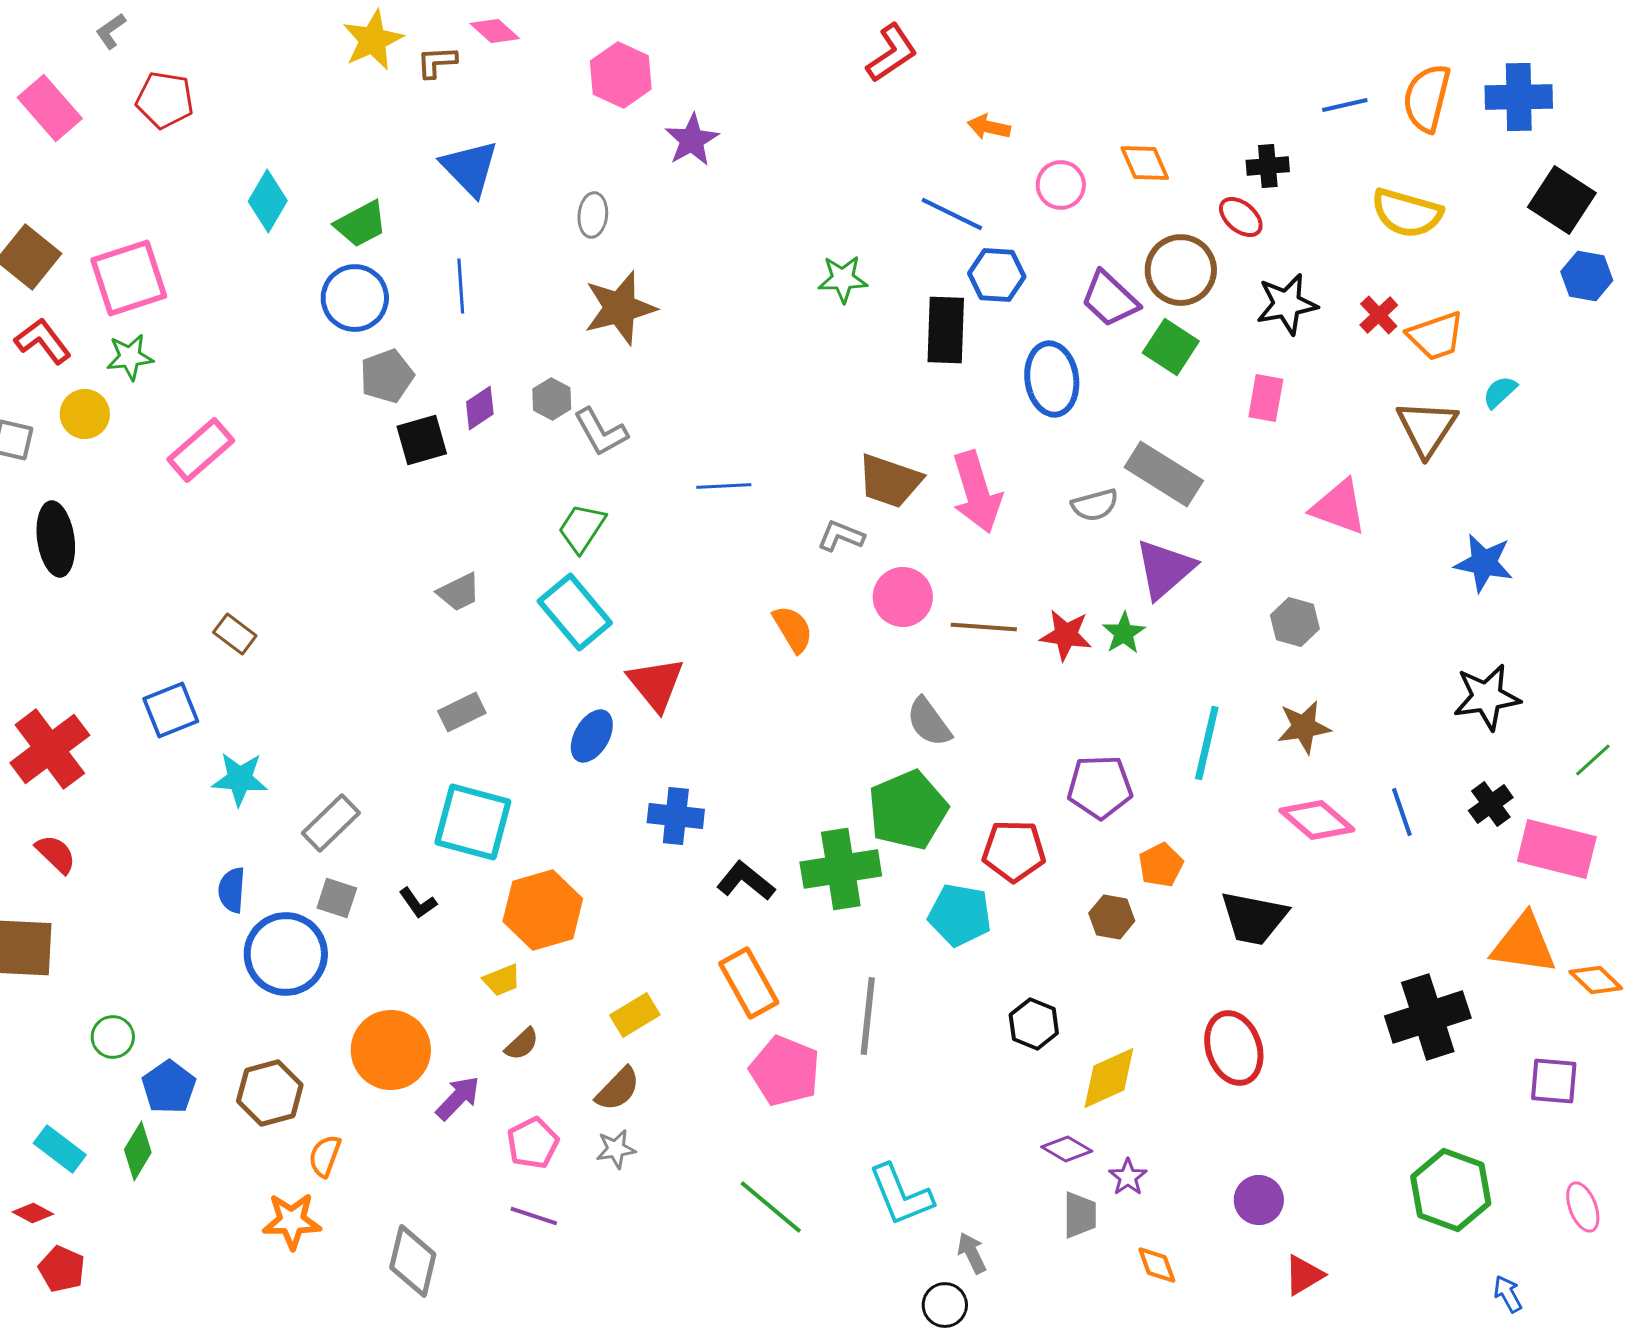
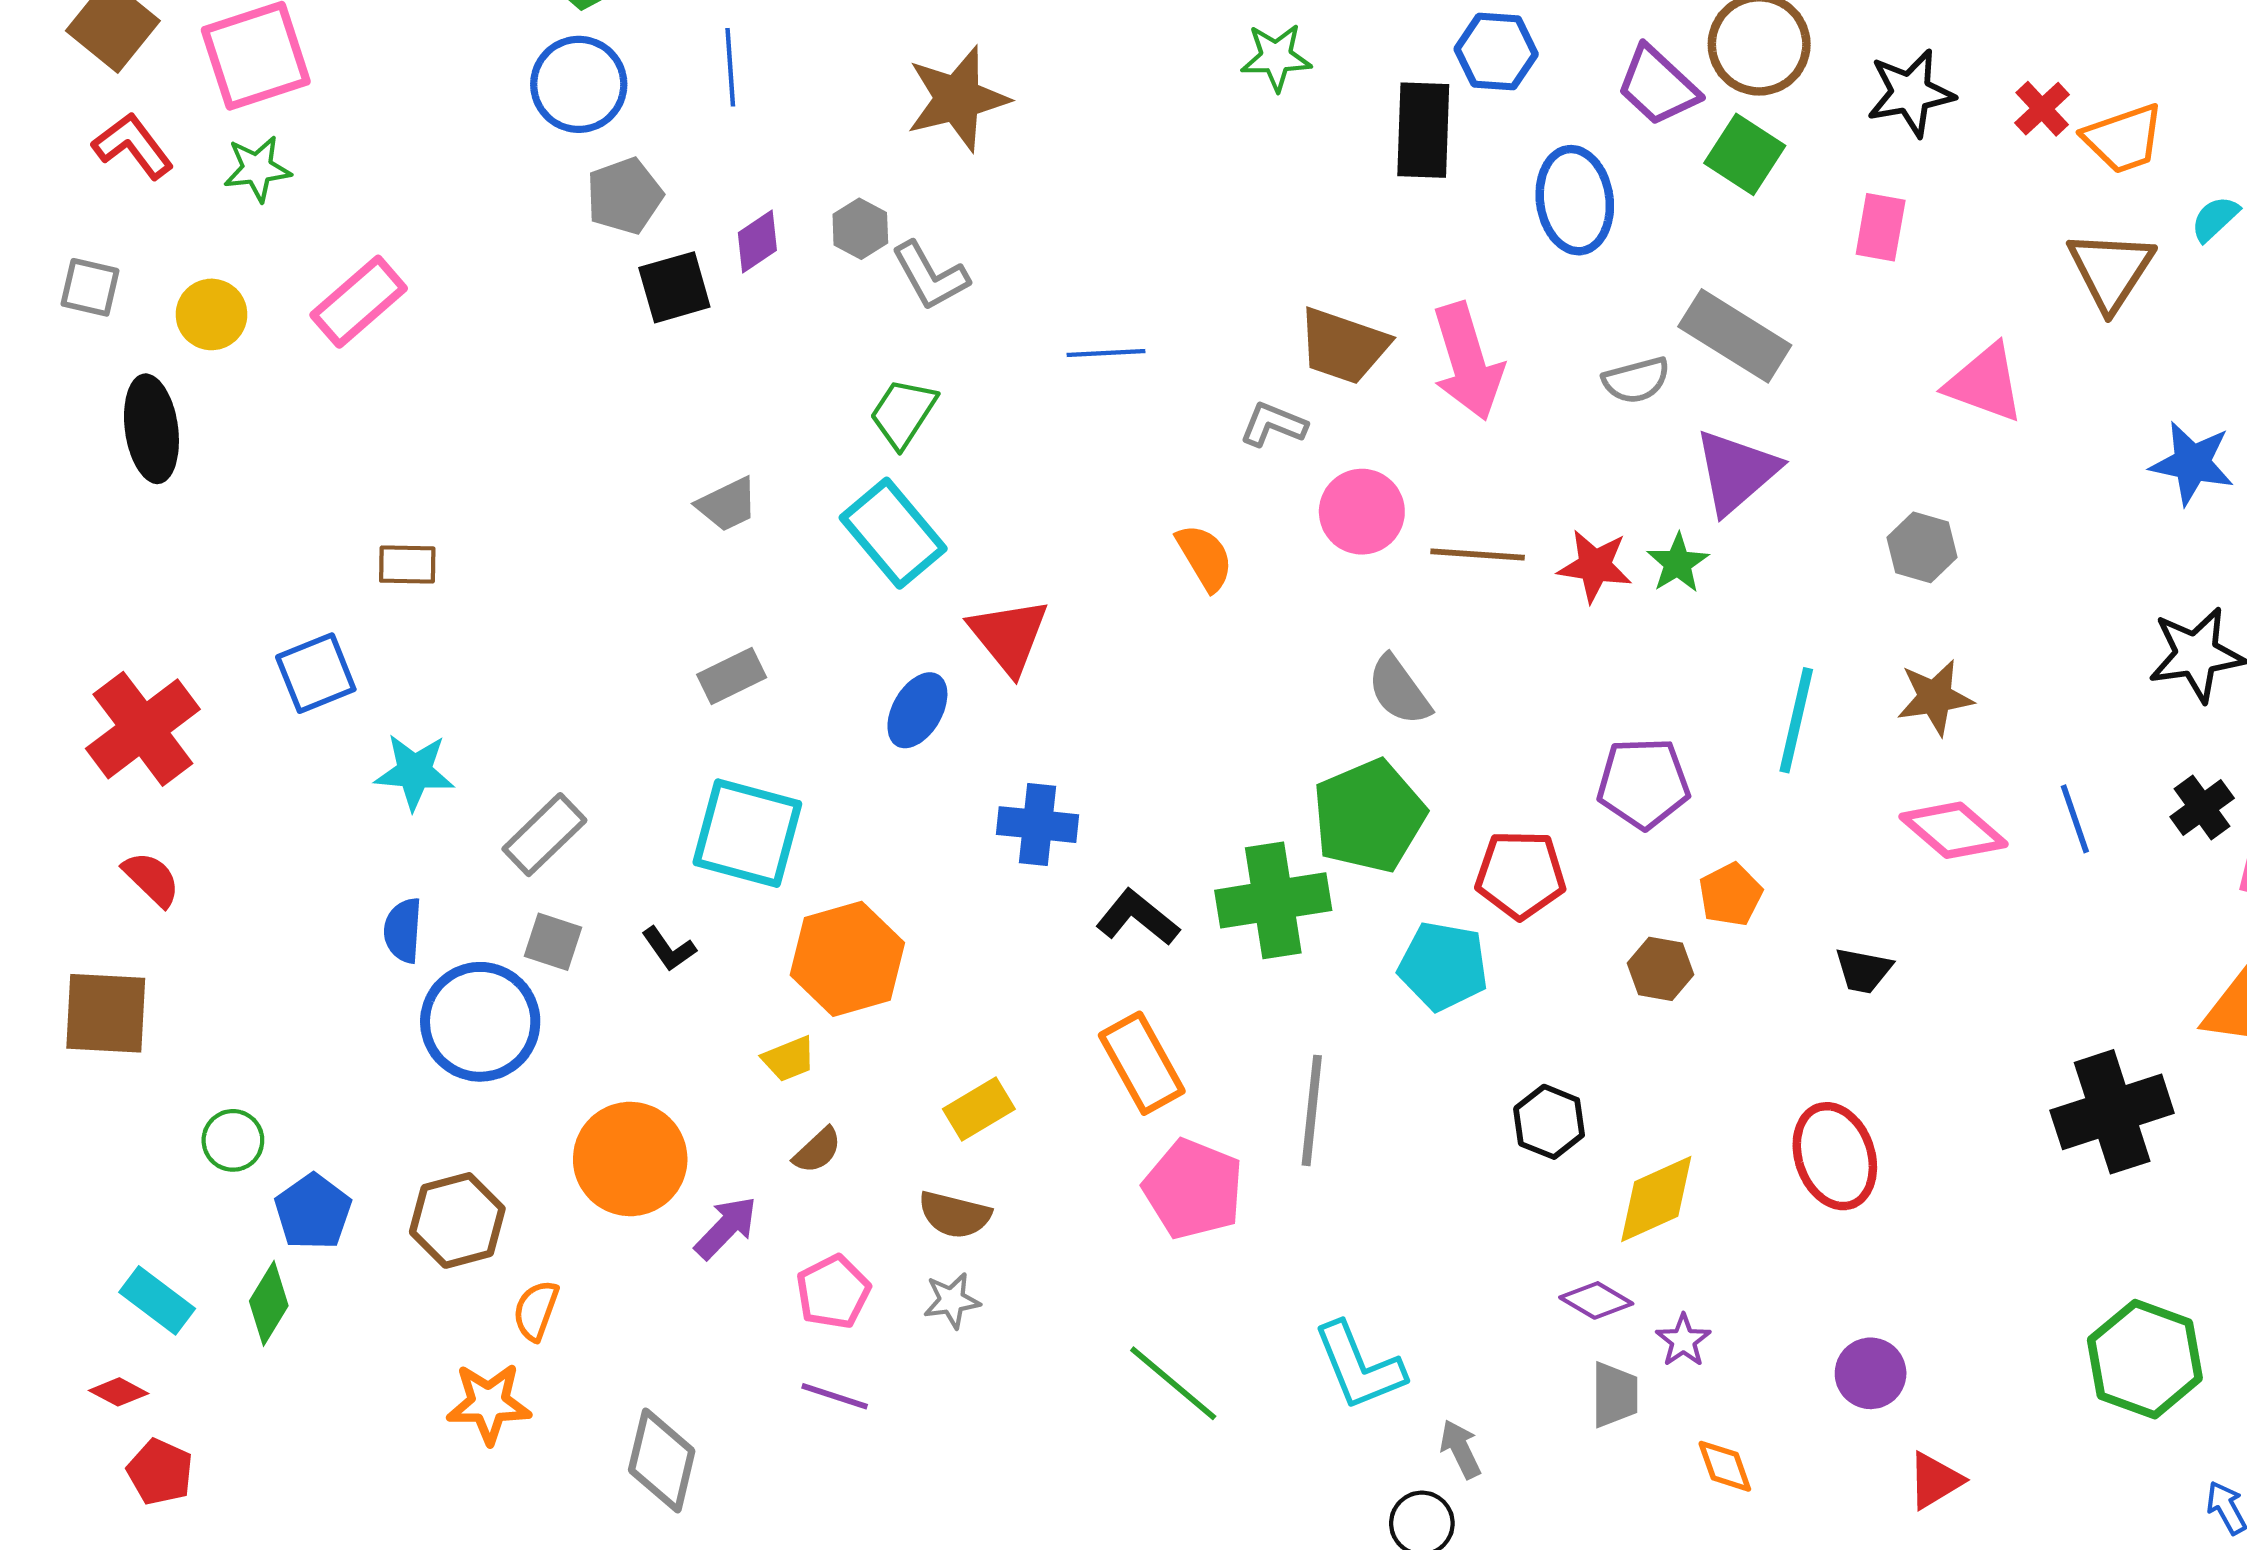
yellow circle: (85, 414) -> (211, 314), moved
brown rectangle: (235, 634) -> (407, 565), turned -36
black trapezoid: (1254, 918) -> (1863, 970), size x0.6
brown semicircle: (618, 1089) -> (955, 1215), turned 60

